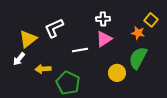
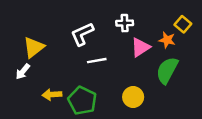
white L-shape: (54, 28) -> (82, 34), moved
pink triangle: (104, 39) -> (140, 47), moved
yellow arrow: (43, 69) -> (52, 95), moved
yellow circle: (117, 73) -> (133, 97), moved

